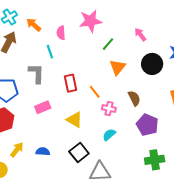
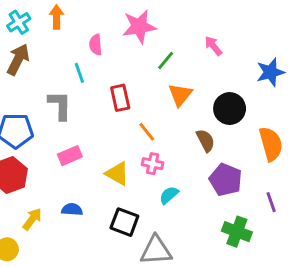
orange arrow: (34, 25) -> (57, 17), moved, turned 49
black circle: (152, 64) -> (230, 109), moved
red rectangle: (70, 83) -> (120, 98), moved
pink cross: (109, 109) -> (153, 164), moved
blue semicircle: (43, 152) -> (72, 209), moved
black square: (79, 152) -> (124, 222), turned -30
green cross: (155, 160) -> (237, 232), turned 30

